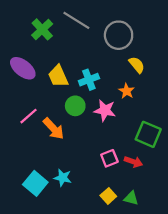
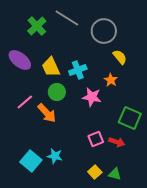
green circle: (75, 106) -> (57, 92), moved

